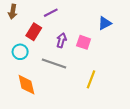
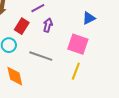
purple arrow: (61, 40) -> (48, 25), moved
pink square: (84, 42) -> (78, 44), moved, size x1.5

